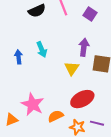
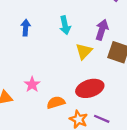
cyan arrow: (42, 49) -> (65, 25), moved
pink star: (33, 104) -> (32, 84), size x0.6

